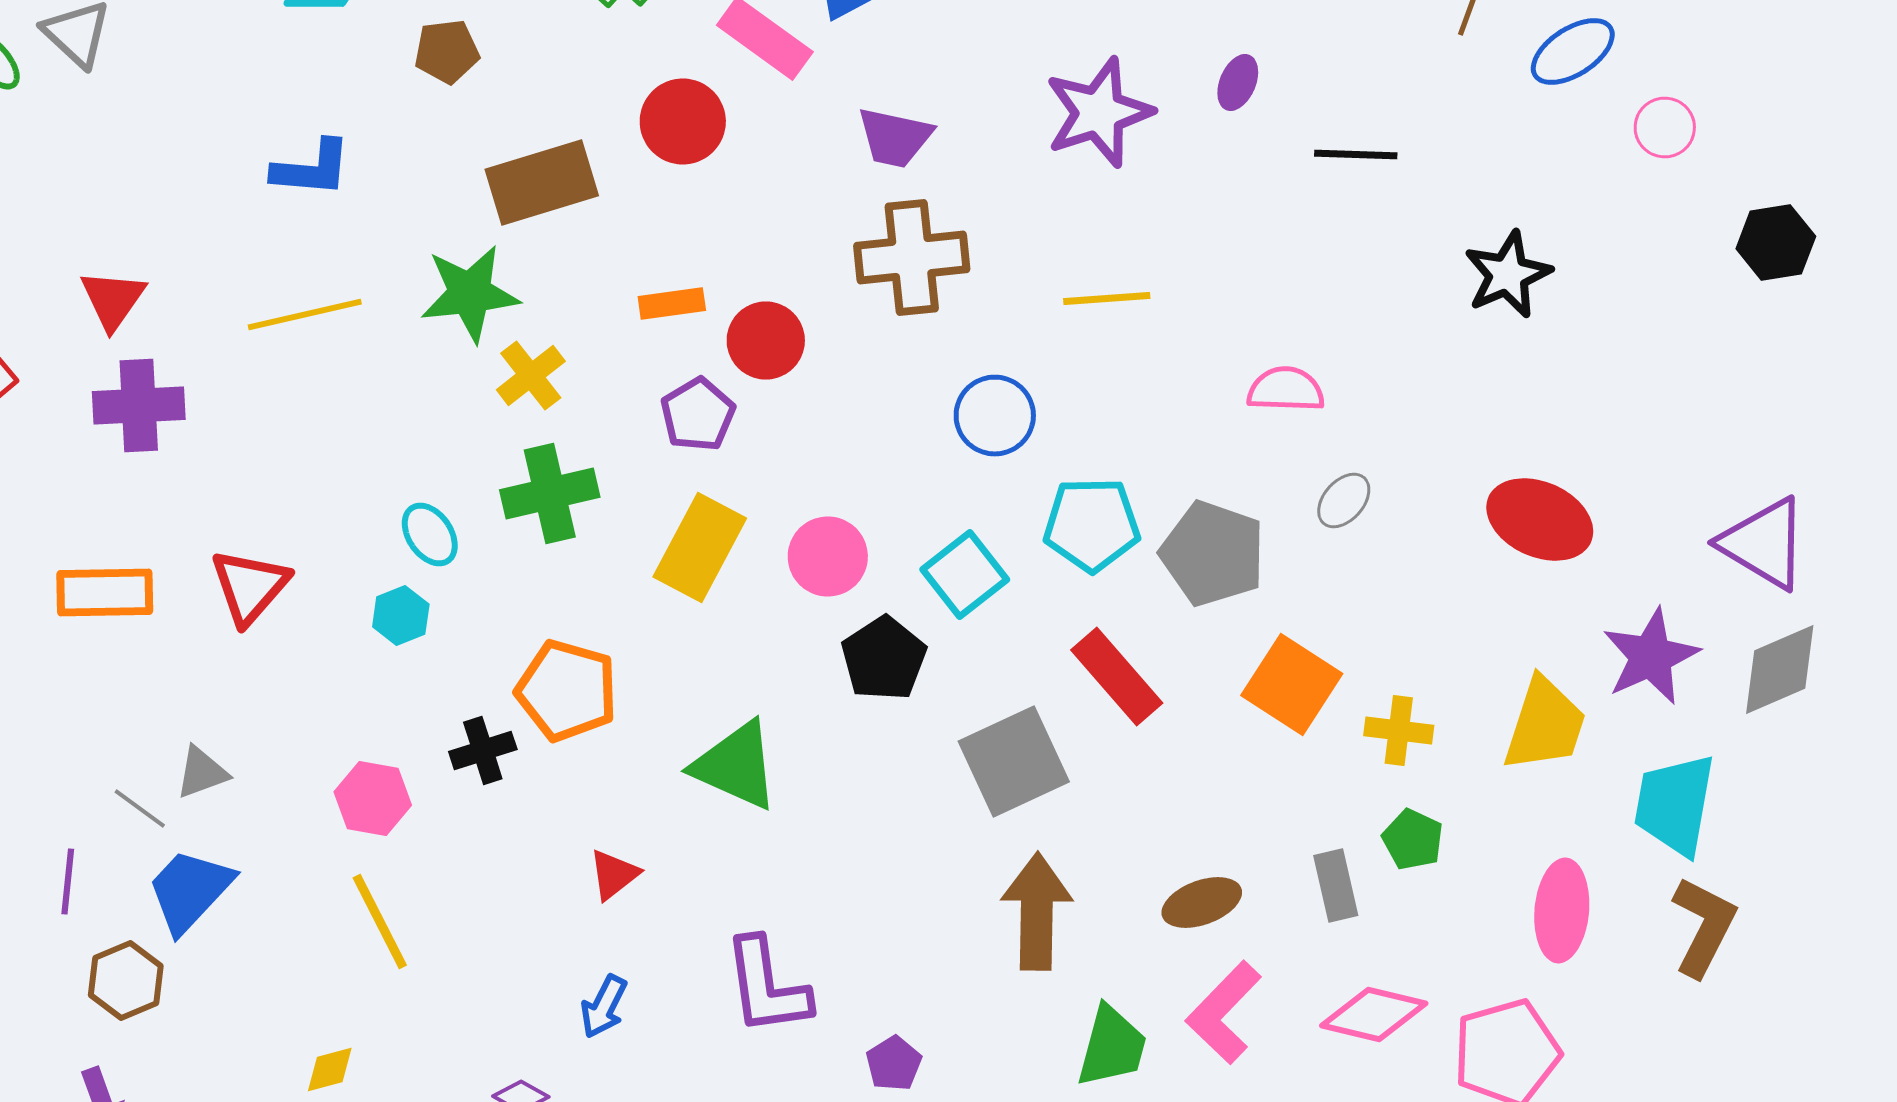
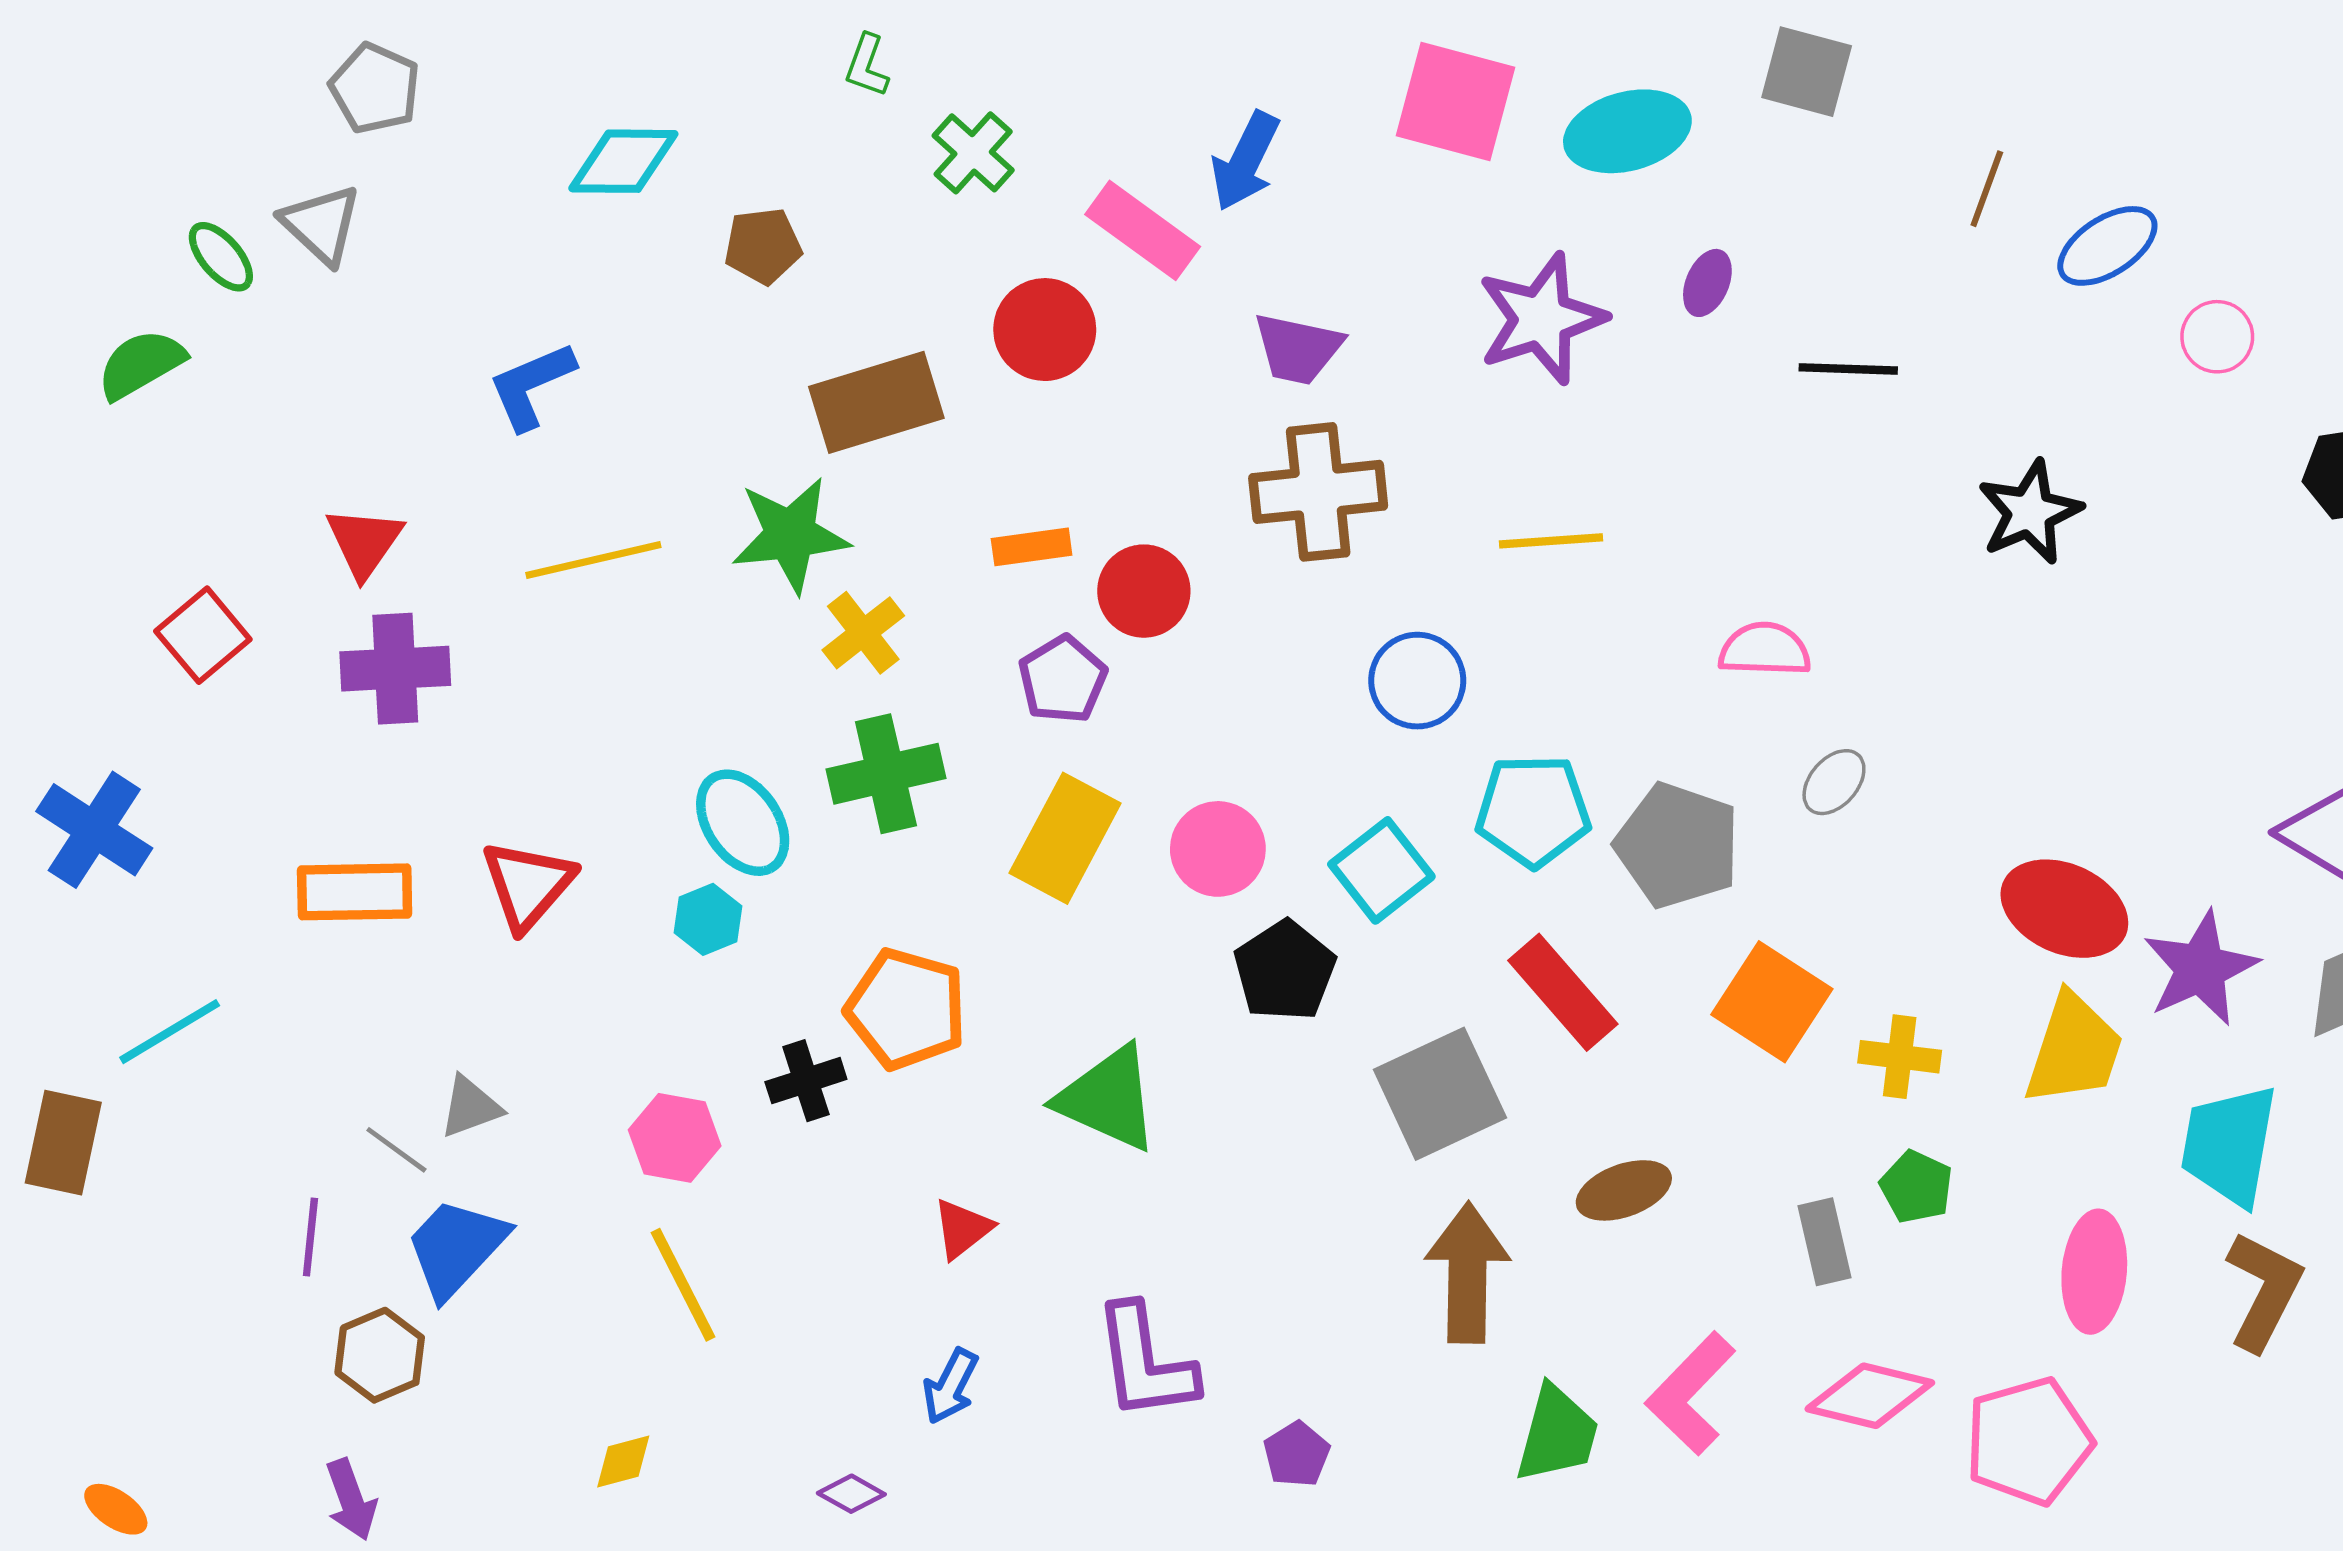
blue L-shape: (312, 168) -> (531, 386), moved, turned 152
red ellipse: (1540, 520) -> (2064, 909), moved
cyan ellipse: (430, 534) -> (743, 823), size x1.4
brown ellipse: (1202, 902) -> (1624, 1190), moved

